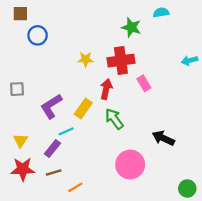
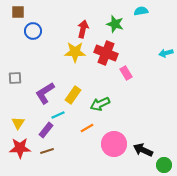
yellow star: (86, 59) -> (75, 52), size x1.5
red cross: (121, 61) -> (106, 53), turned 30
red arrow: (106, 89) -> (83, 29), moved
green arrow: (114, 119) -> (100, 104), turned -78
black arrow: (163, 138) -> (143, 150), moved
orange line: (75, 187) -> (87, 128), moved

